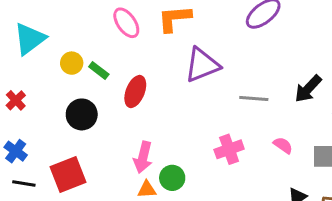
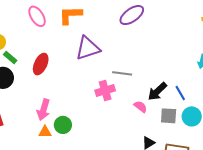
green rectangle: (99, 70) -> (10, 58), moved
black arrow: (308, 89) -> (157, 91), moved
pink cross: (229, 149) -> (105, 90), moved

